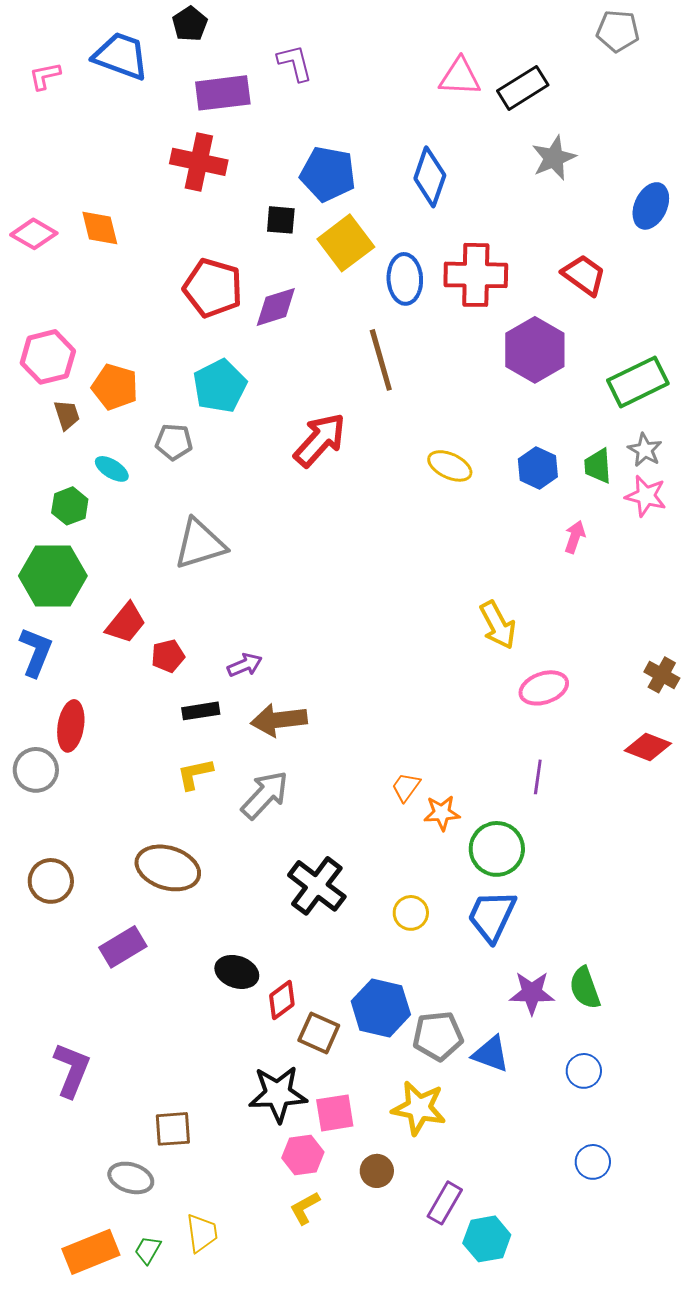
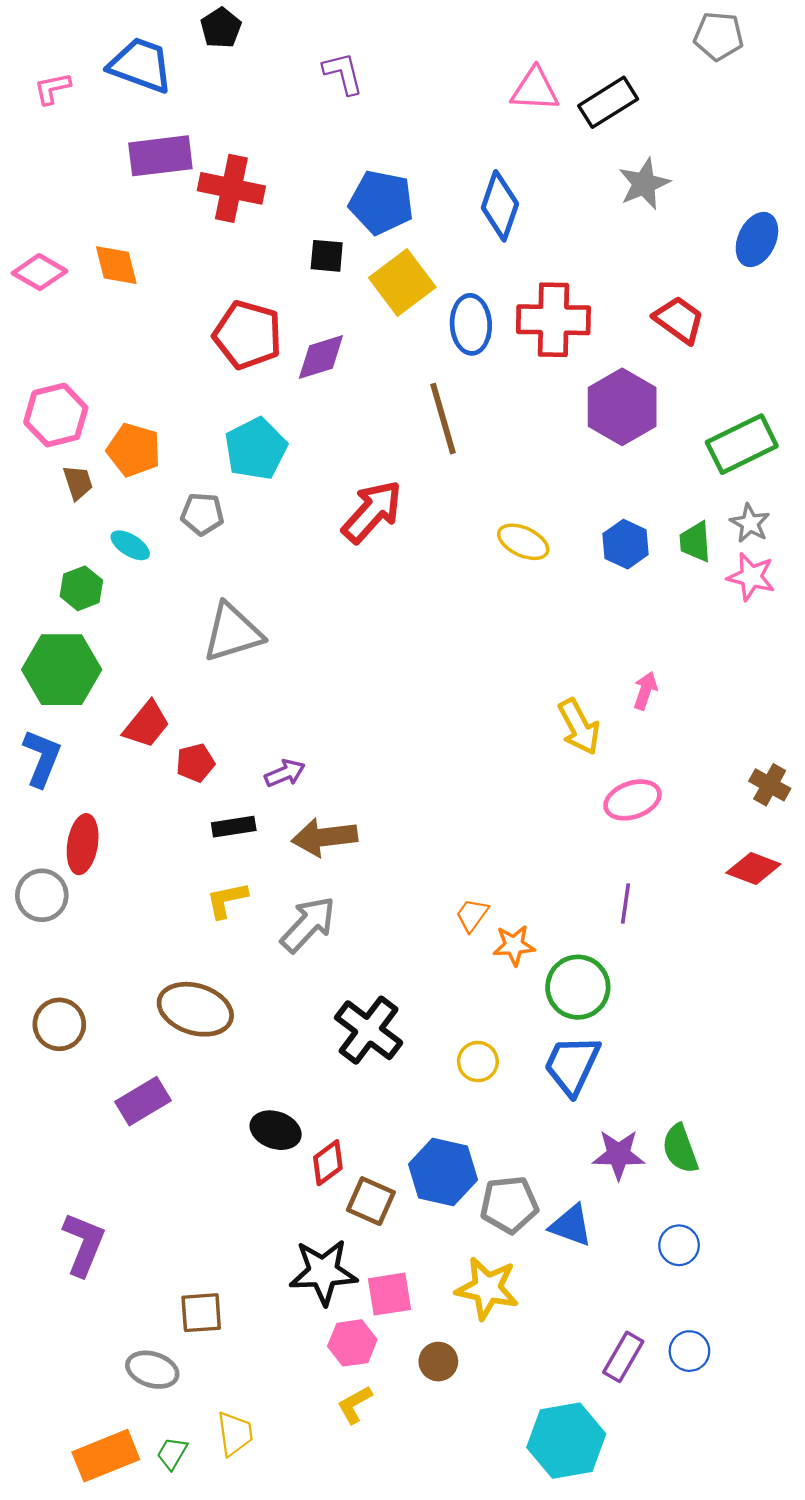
purple rectangle: (223, 93) -> (160, 156), moved
pink arrow: (575, 537) -> (645, 691), moved
purple rectangle: (445, 1203) -> (623, 1357), moved
cyan hexagon: (487, 1239) -> (566, 1441), size x1.4

